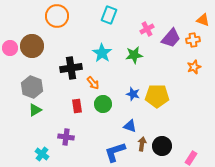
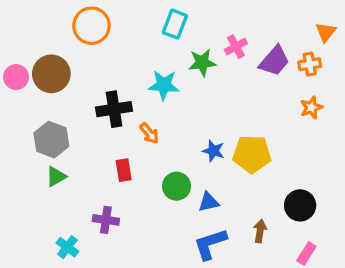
orange triangle: (203, 20) -> (326, 32), turned 48
cyan star: (102, 53) -> (164, 85), turned -30
green star: (134, 55) -> (202, 63), moved
green circle: (103, 104) -> (177, 186), moved
blue triangle: (130, 126) -> (209, 202), turned -32
brown arrow: (142, 144) -> (260, 231), moved
black circle: (162, 146) -> (300, 205), moved
blue L-shape: (115, 152) -> (210, 244), moved

